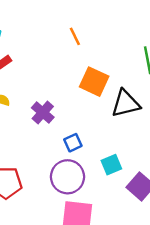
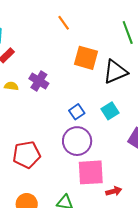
purple cross: (43, 113) -> (39, 81), moved
cyan square: (111, 165) -> (110, 111), moved

